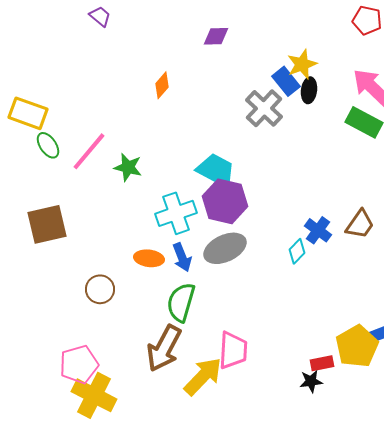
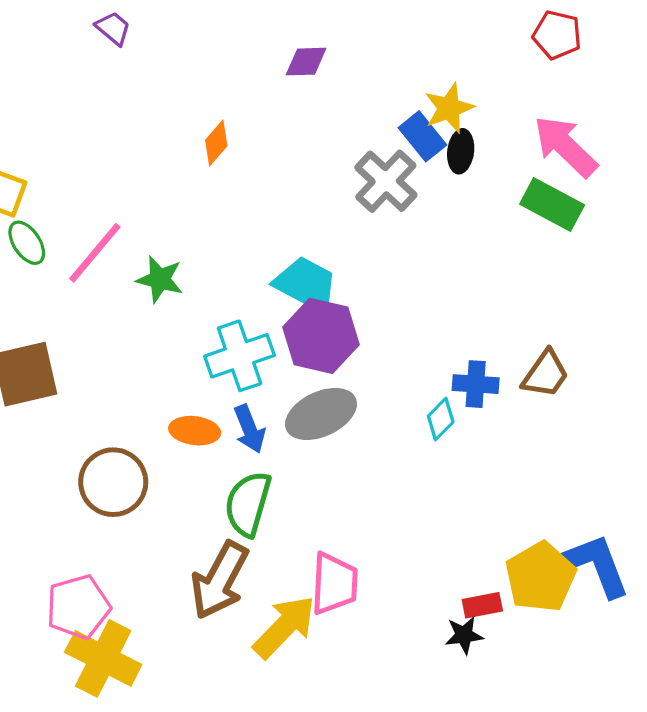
blue cross: (318, 230) -> (476, 384), turned -32
brown circle: (100, 289) -> (113, 482), size x1.4

